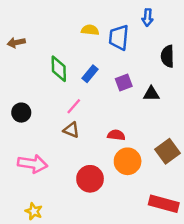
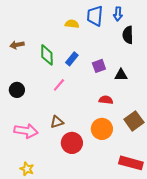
blue trapezoid: (119, 38) -> (95, 16), moved
brown arrow: (16, 43) -> (17, 45), moved
black semicircle: (168, 56) -> (128, 35), moved
brown triangle: (71, 130) -> (57, 122), moved, turned -40
red semicircle: (116, 135) -> (106, 100), moved

